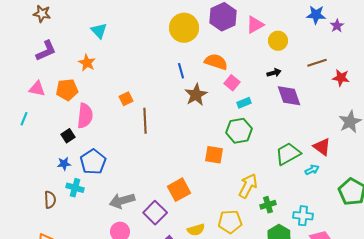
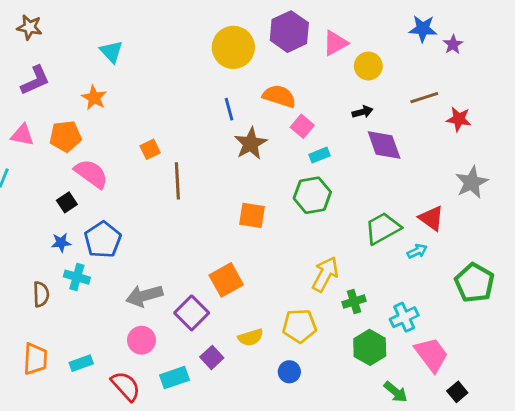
pink semicircle: (85, 116) -> (91, 174), turned -60
orange square: (214, 155) -> (252, 215), moved
cyan cross: (303, 216) -> (404, 317), turned -30

